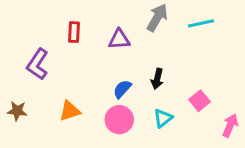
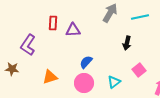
purple triangle: (119, 39) -> (73, 30), moved
black arrow: (157, 79) -> (127, 43), moved
brown star: (17, 111) -> (12, 69), moved

